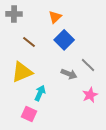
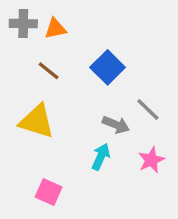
orange triangle: (55, 17) -> (55, 29), moved, turned 32
yellow triangle: (22, 72) -> (37, 121), turned 40
cyan arrow: (40, 93) -> (101, 157), moved

